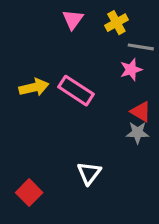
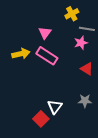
pink triangle: (73, 19) -> (45, 33), moved
gray star: (138, 133) -> (85, 101), moved
red square: (29, 193) -> (41, 119), moved

